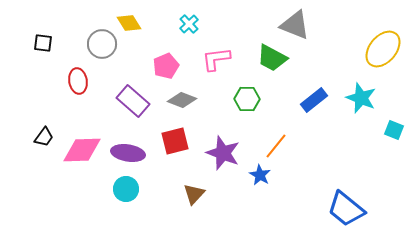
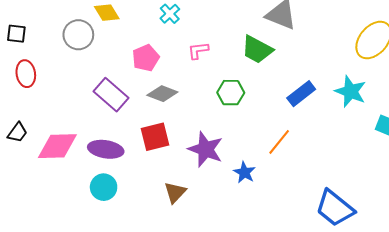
pink L-shape: (216, 59) -> (198, 51), size x0.7
red ellipse: (78, 81) -> (26, 74), moved
orange line: (276, 146) -> (279, 142), moved

